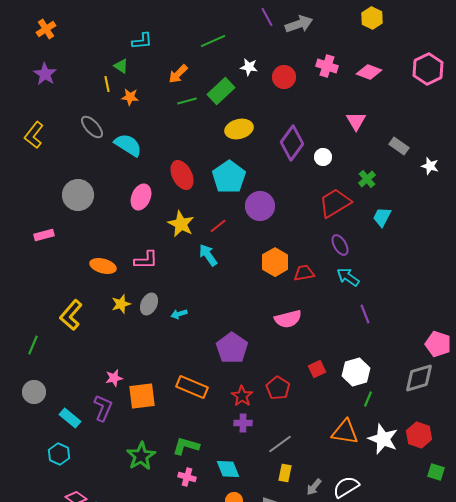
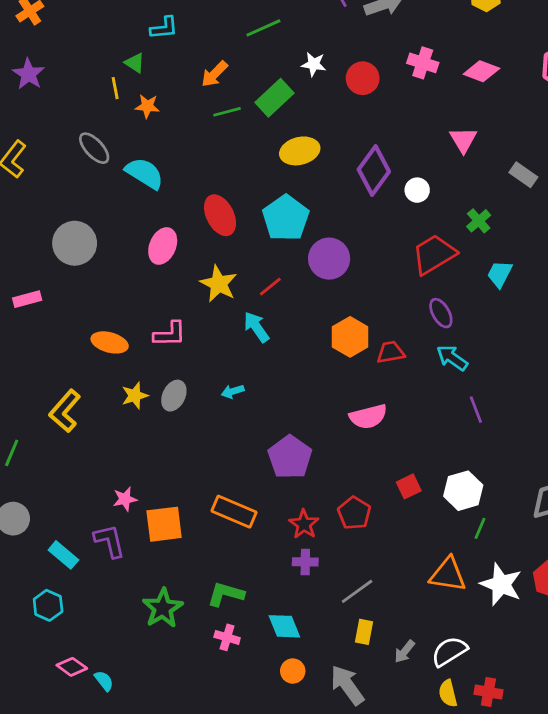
cyan arrow: (179, 314) -> (233, 391), moved
purple L-shape: (103, 408) -> (110, 541), turned -36

